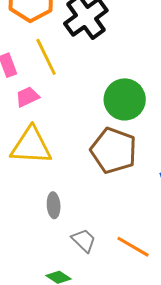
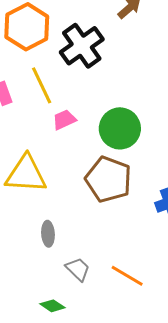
pink trapezoid: (27, 97) -> (64, 120), moved

